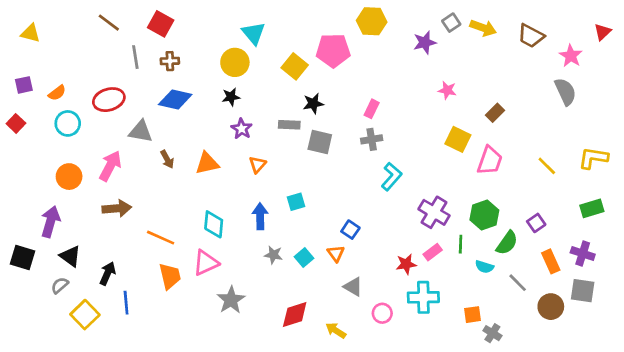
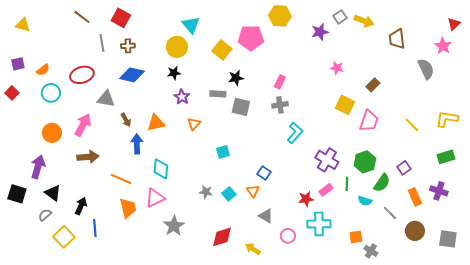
brown trapezoid: (531, 36) -> (397, 39), moved, turned 55
pink star: (571, 56) -> (443, 46), moved
blue arrow: (260, 216) -> (137, 144), moved
gray square: (583, 291) -> (448, 239), moved

